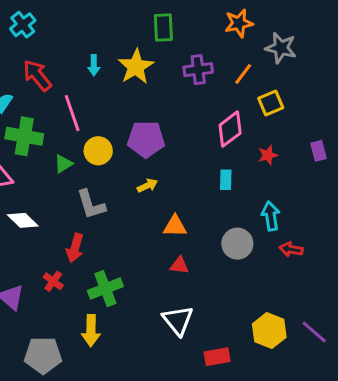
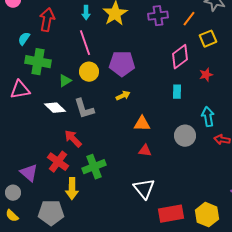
red arrow: (37, 75) -> (47, 20), turned 50
pink line: (72, 113) -> (85, 43), moved
white diamond: (23, 220) -> (55, 108), moved
red arrow: (75, 248) -> (73, 139), turned 120
red cross: (53, 281) -> (58, 162), size x1.5
yellow arrow: (91, 331) -> (72, 189), moved
yellow hexagon: (269, 331) -> (207, 215), moved
red rectangle: (217, 357) -> (171, 214), size x1.4

